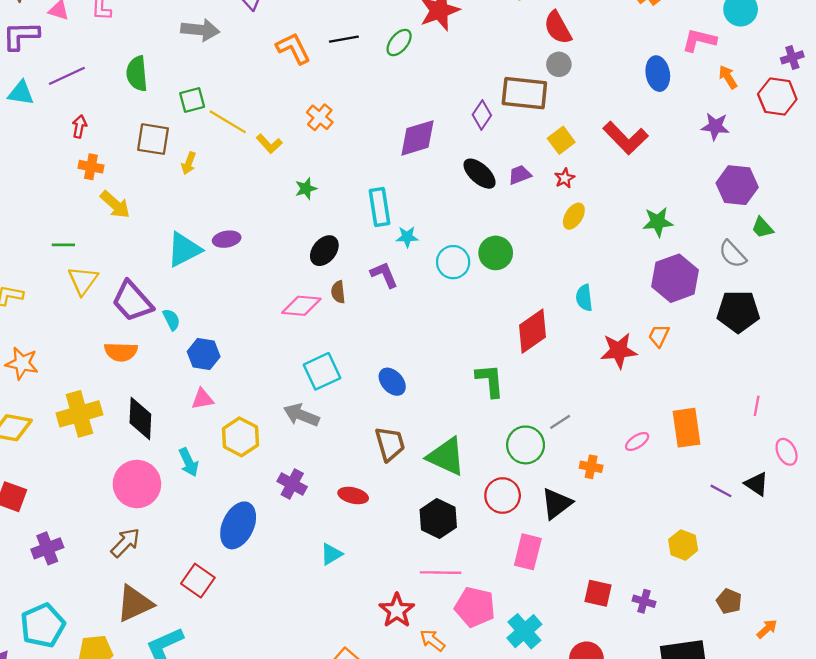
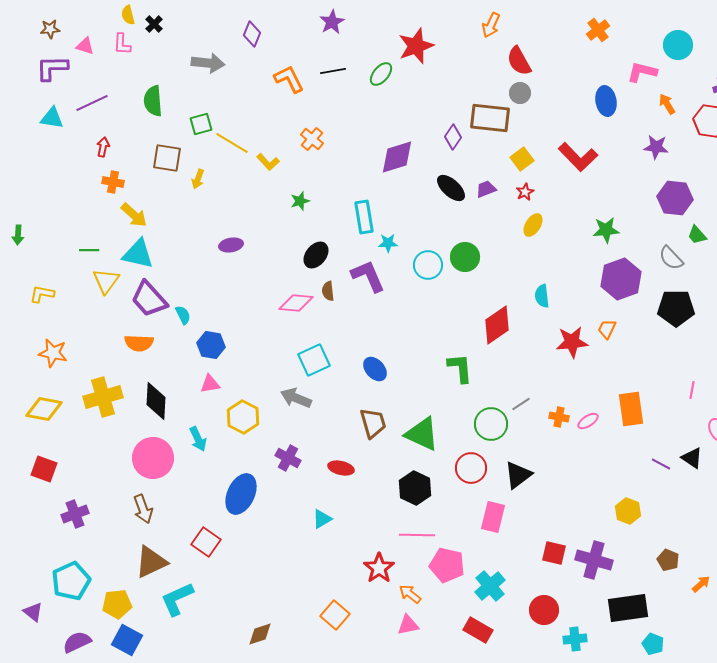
cyan triangle: (184, 249) -> (138, 254), moved, turned 40
purple L-shape: (384, 275) -> (368, 276), size x1.4
orange cross: (591, 467) -> (559, 417), moved
brown arrow: (125, 543) -> (143, 509), turned 116
purple cross: (644, 601) -> (594, 560), size x1.8

